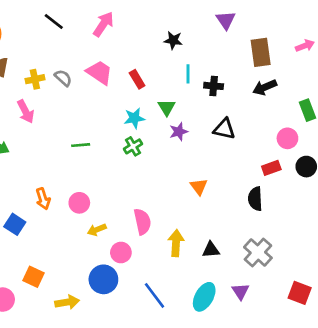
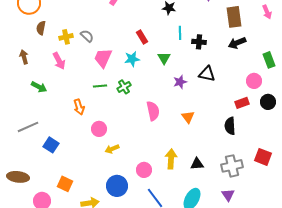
pink arrow: (305, 46) -> (267, 12), turned 88
pink trapezoid: (99, 73) -> (103, 58), moved, turned -100
cyan star: (134, 118) -> (132, 59), moved
purple star: (179, 132) -> (180, 82), moved
green cross: (133, 146) -> (124, 87), moved
orange arrow: (43, 199) -> (79, 107), moved
pink semicircle: (142, 222) -> (153, 111), moved
pink circle: (121, 252) -> (144, 170), moved
gray cross: (258, 252) -> (232, 166), turned 35
purple triangle: (240, 291) -> (228, 195), moved
red square: (300, 293) -> (263, 157), moved

